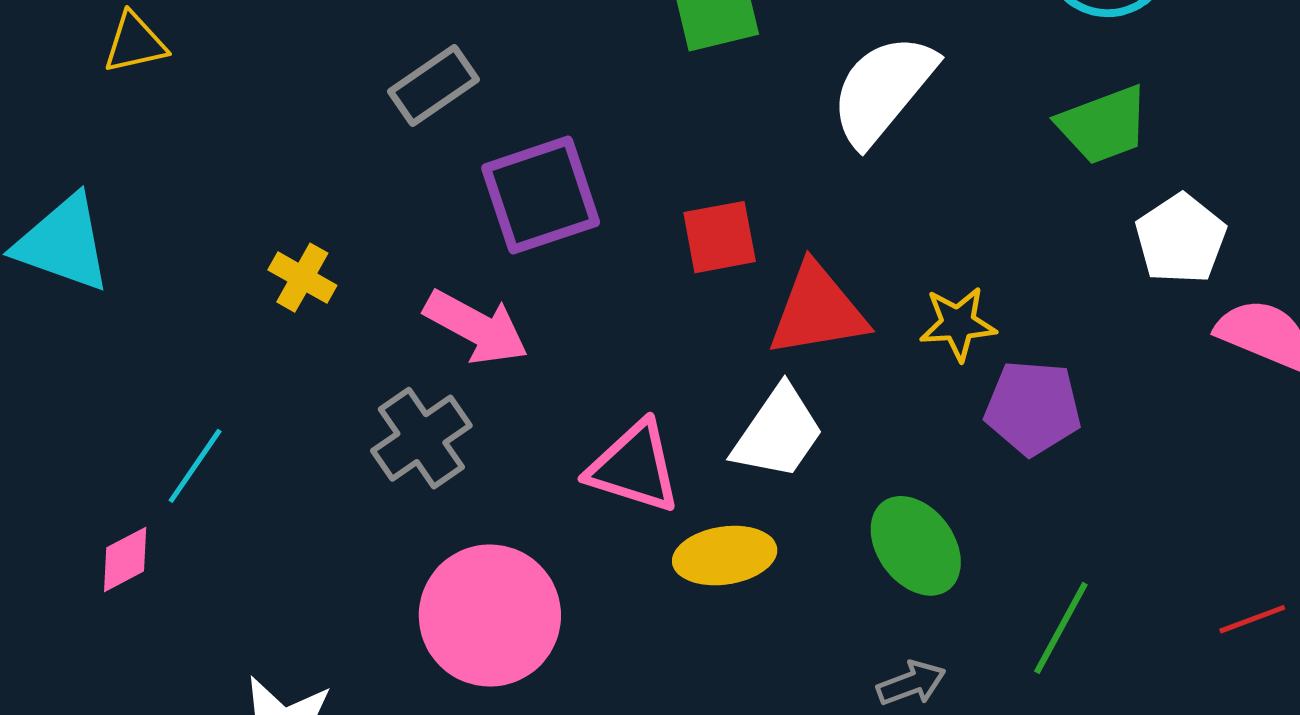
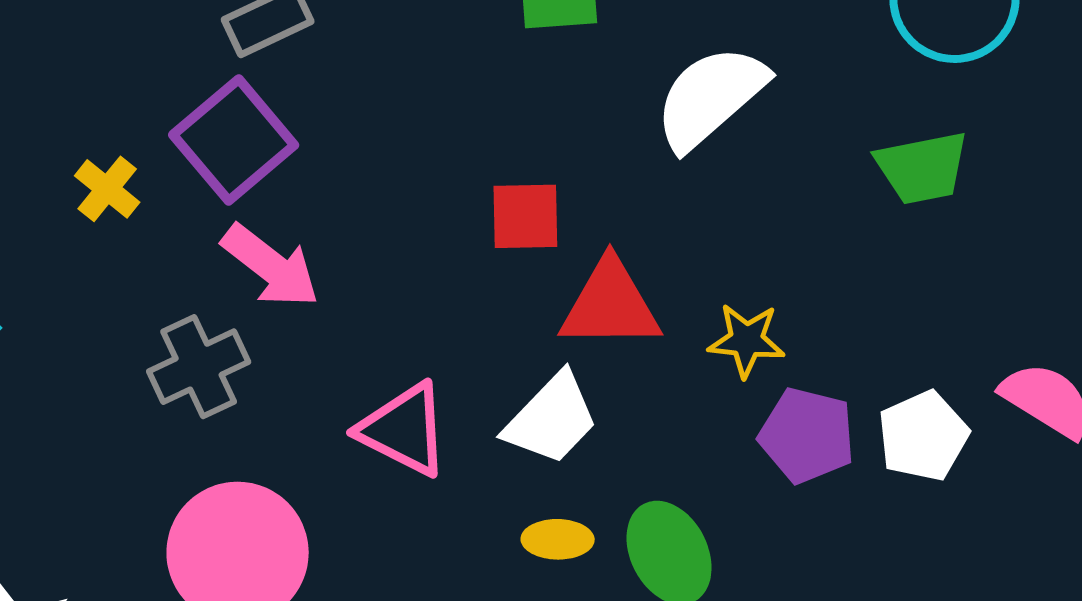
purple square: (541, 195) -> (234, 140), moved, turned -31
white pentagon: (1181, 239) -> (923, 436), moved
yellow ellipse: (725, 556) -> (558, 539), moved, size x0.7

